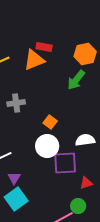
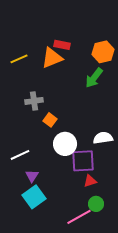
orange square: (50, 122) -> (50, 120), moved
red triangle: (86, 183) -> (90, 181), moved

